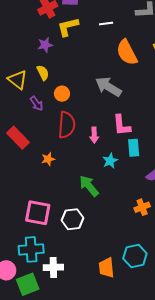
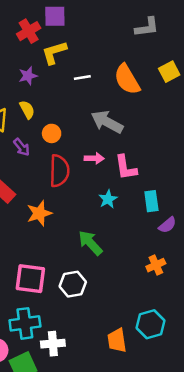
white line: (106, 23) -> (82, 78), moved
pink arrow: (94, 135) -> (94, 158), moved, turned -84
cyan rectangle: (134, 148) -> (151, 201), moved
orange star: (48, 159) -> (39, 213), size x1.5
cyan star: (110, 161) -> (108, 199), moved

